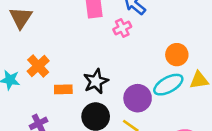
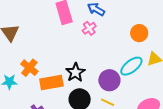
orange circle: (177, 55) -> (139, 33), moved
orange rectangle: (63, 89) -> (51, 83), size x1.6

